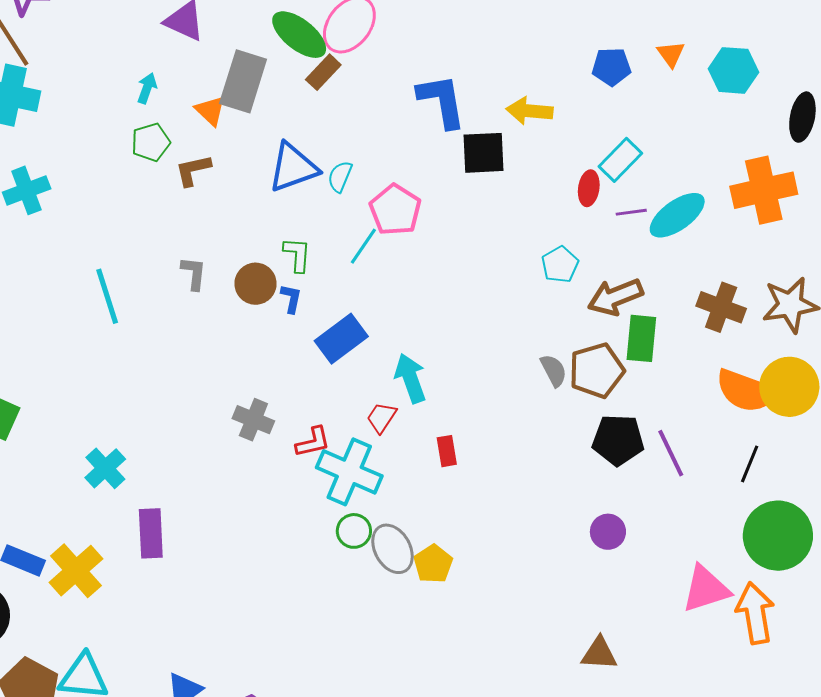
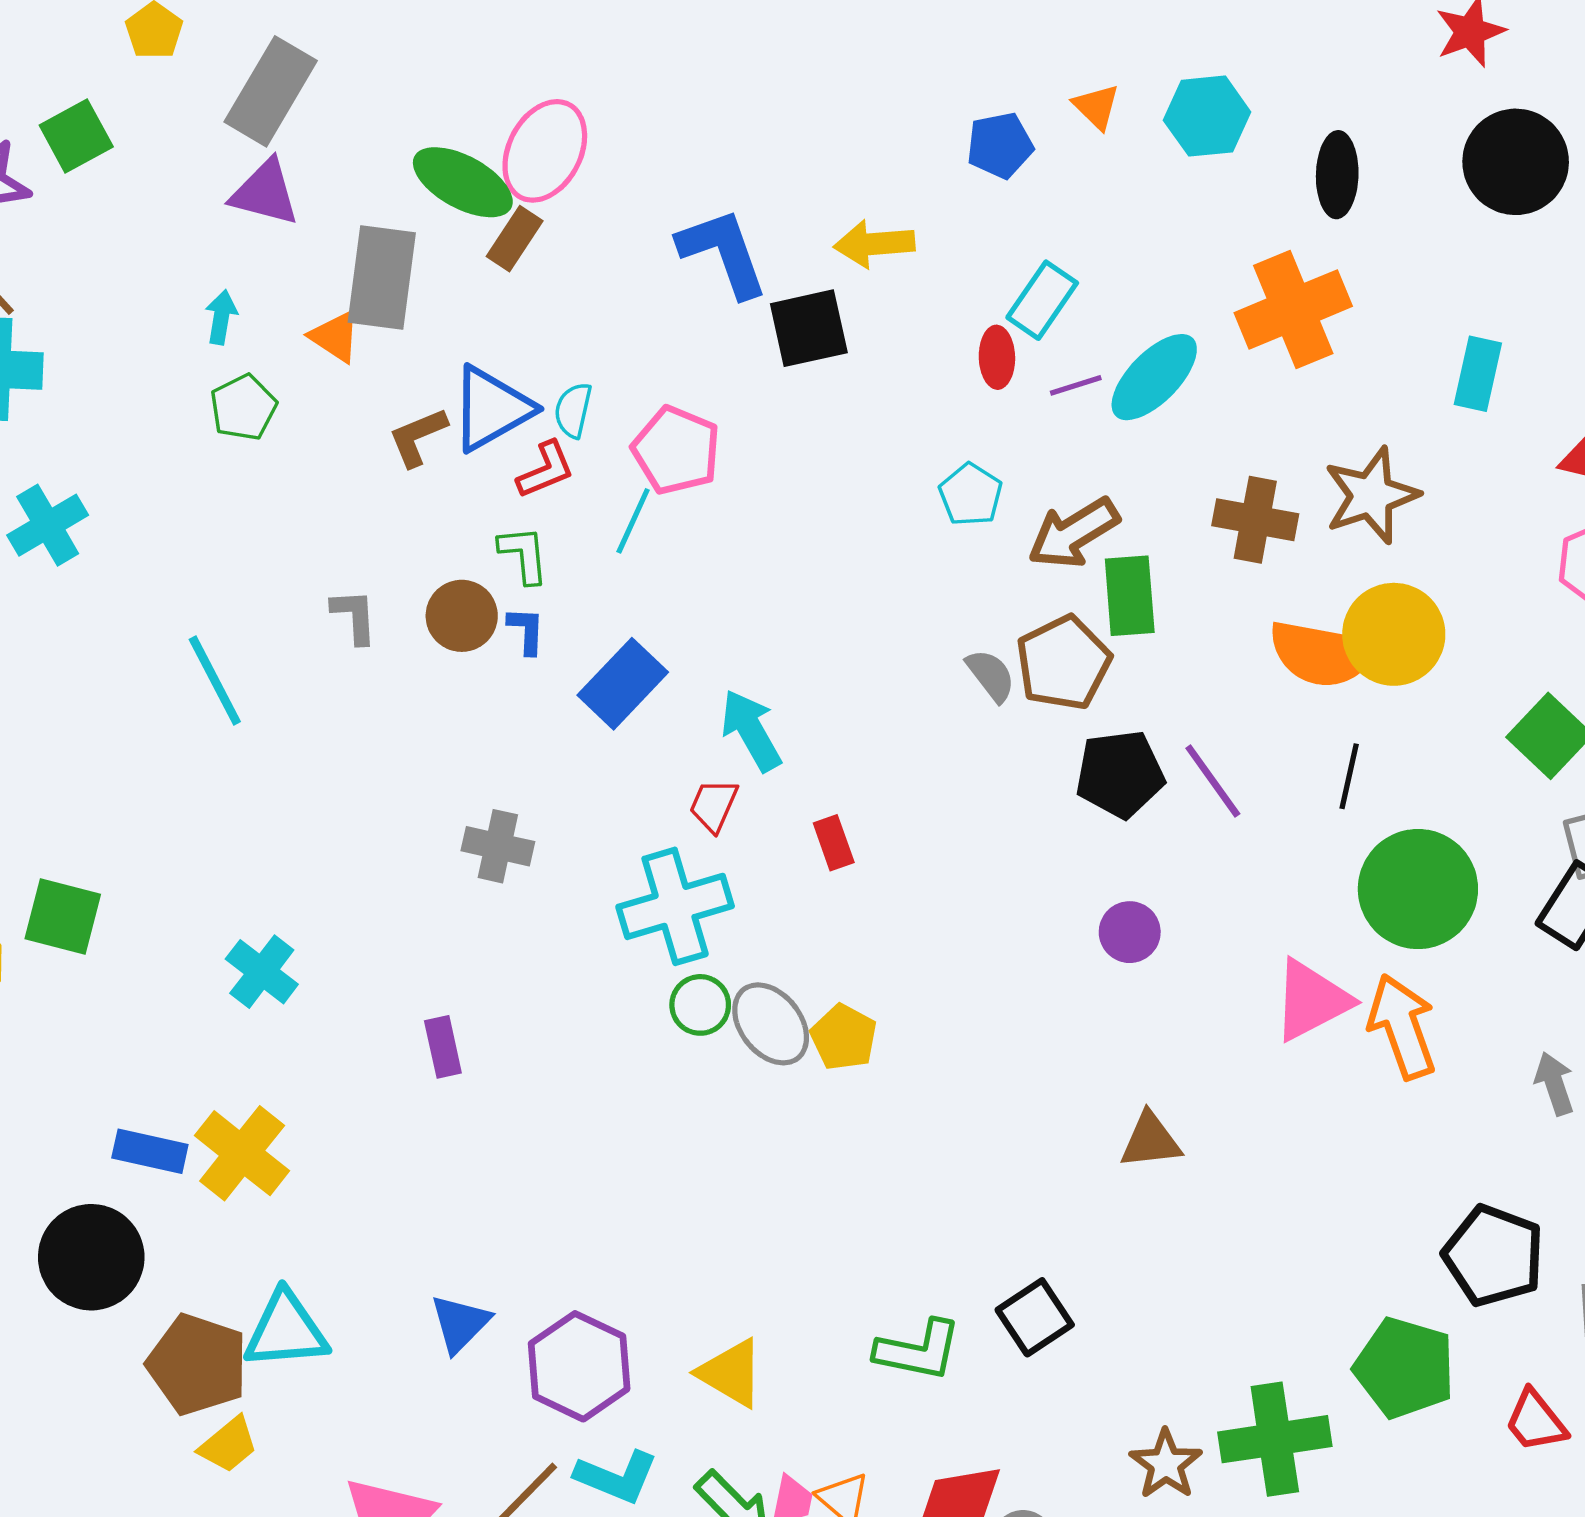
brown L-shape: (193, 170) -> (418, 437), moved
red L-shape: (313, 442) -> (546, 470), moved
cyan cross: (349, 472) -> (675, 906), turned -30
purple rectangle: (151, 533) -> (443, 1047), moved, size x0.7

